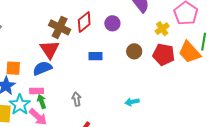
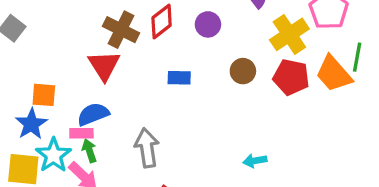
yellow cross: (162, 29) -> (289, 34), size x1.6
blue semicircle: (42, 68) -> (93, 114), moved
gray arrow: (77, 99) -> (147, 148), size x1.6
cyan arrow: (132, 102) -> (255, 161), moved

